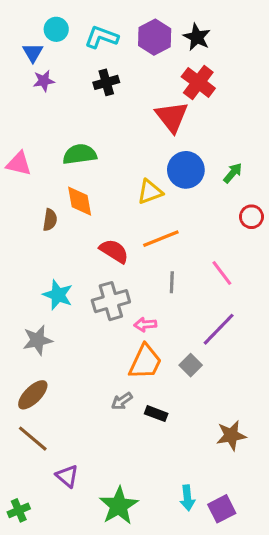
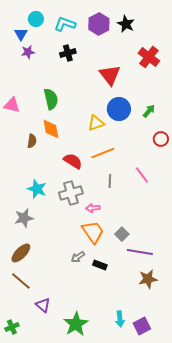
red cross: (198, 82) -> (149, 57), moved
green semicircle: (80, 154) -> (51, 99), turned 85
purple line: (219, 329) -> (140, 252), moved, turned 55
orange trapezoid: (145, 362) -> (93, 232), turned -60

